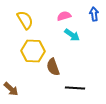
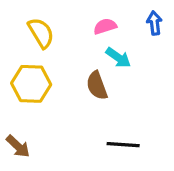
yellow hexagon: (33, 51) -> (31, 84), moved
brown semicircle: (53, 67) -> (97, 85), moved

